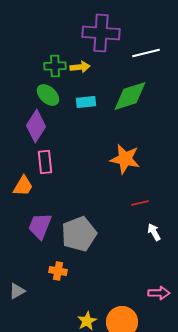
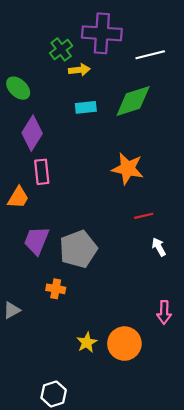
green cross: (55, 66) -> (61, 49), moved, turned -35
green ellipse: (48, 95) -> (18, 88), moved
pink arrow: (159, 293) -> (164, 312), turned 90

